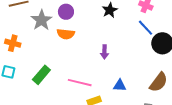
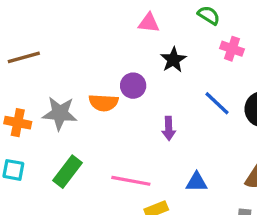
purple circle: (66, 12) -> (133, 86), moved
gray star: (41, 20) -> (60, 113), moved, turned -30
blue line: (146, 28) -> (217, 103), moved

